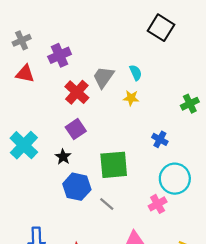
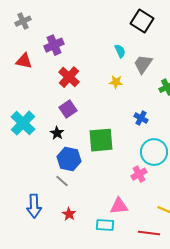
gray cross: (22, 40) -> (23, 21), moved
cyan semicircle: (136, 73) -> (120, 51), moved
gray trapezoid: (103, 77) -> (143, 64), moved
gray line: (107, 204) -> (62, 181), moved

